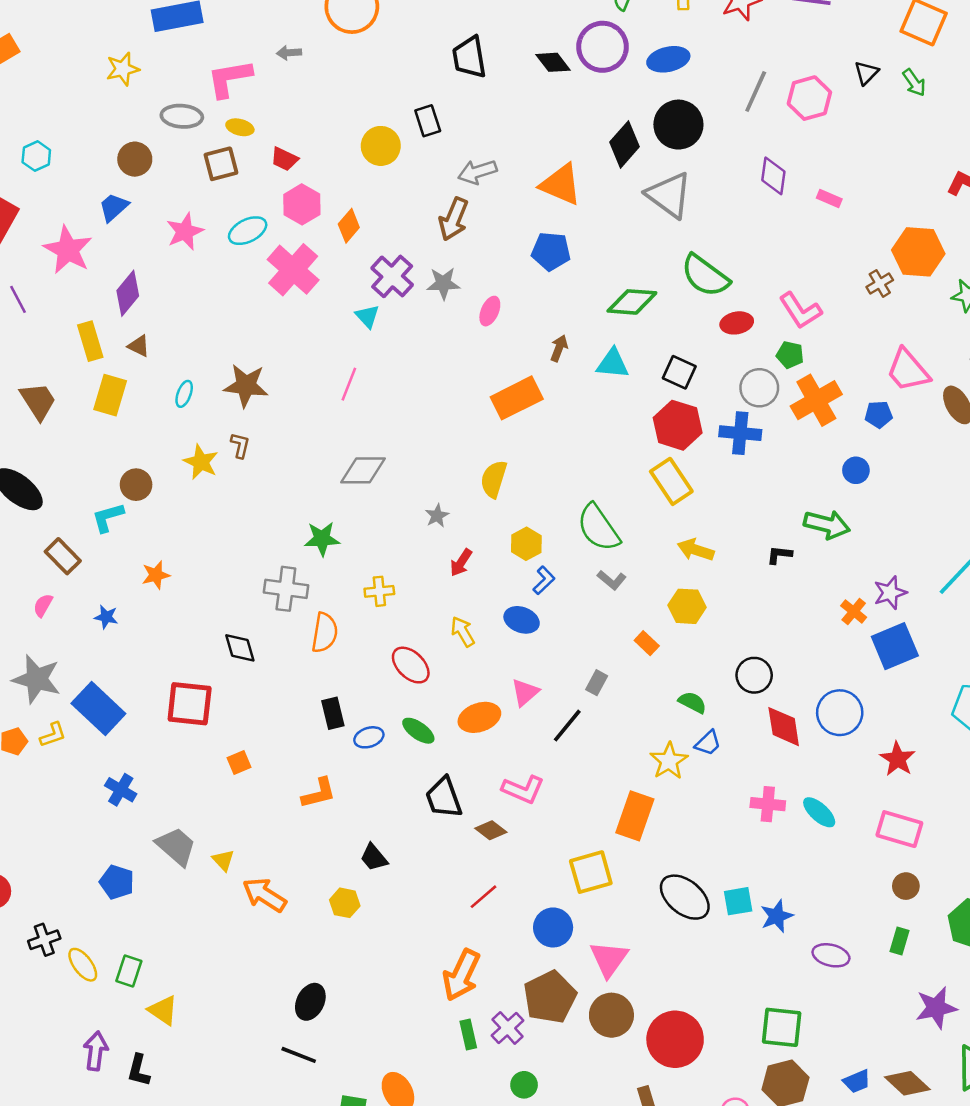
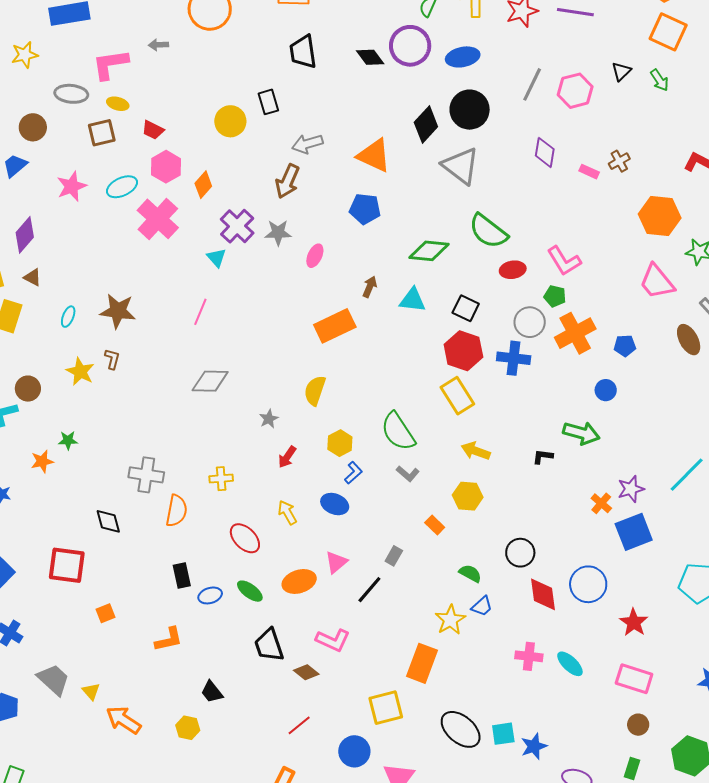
brown cross: (880, 283) -> (619, 161), moved
pink trapezoid: (908, 370) -> (657, 282), moved
green star: (322, 539) -> (68, 440), moved, size x0.7

